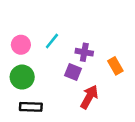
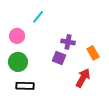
cyan line: (52, 41) -> (38, 17), moved
red arrow: (89, 97) -> (83, 78), moved

